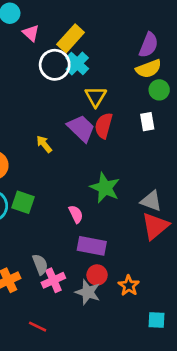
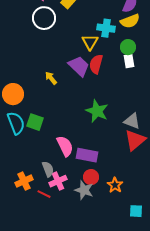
cyan cross: (77, 63) -> (106, 28), moved, turned -36
white circle: (55, 65) -> (44, 18), moved
green circle: (159, 90) -> (128, 47), moved
pink semicircle: (76, 214) -> (65, 146), moved, size x1.5
red line: (38, 327) -> (44, 194), moved

